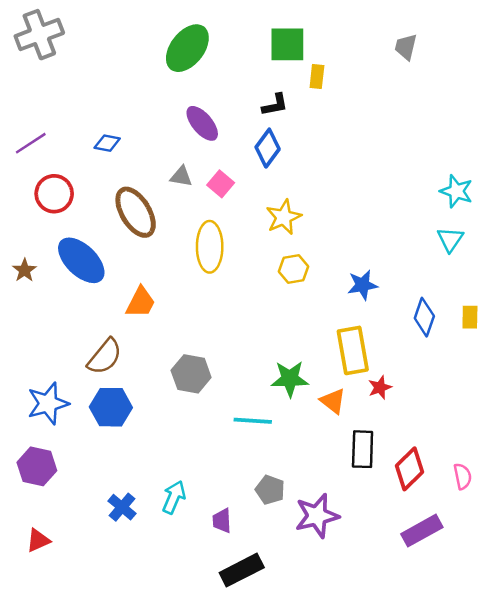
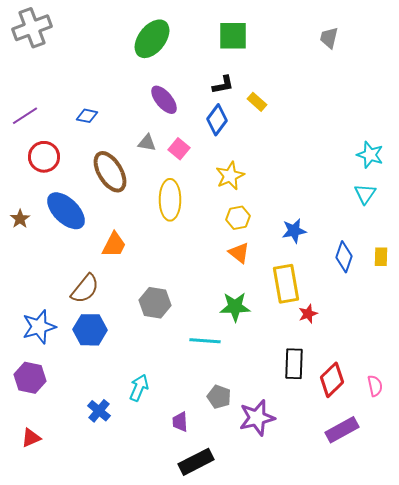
yellow rectangle: (317, 76) -> (257, 102), moved, turned -54
orange triangle: (333, 401) -> (239, 253), moved
cyan arrow: (174, 497) -> (139, 388), moved

